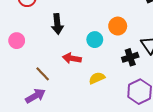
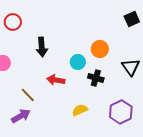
black cross: (130, 57) -> (96, 78), moved, turned 35
yellow semicircle: (97, 78) -> (80, 110), moved

